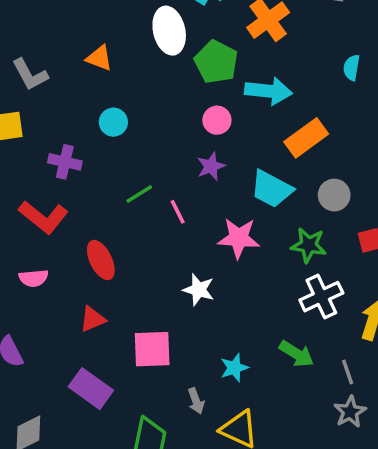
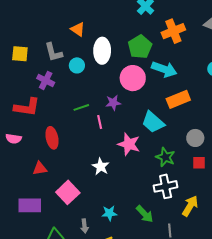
white ellipse: (169, 31) -> (102, 51), moved
gray L-shape: (30, 75) -> (53, 52), moved
pink circle: (217, 120) -> (133, 78), size x1.6
purple star: (211, 166) -> (113, 103), moved
gray circle: (334, 195) -> (195, 138), moved
red L-shape: (43, 217) -> (27, 107), turned -44
pink square: (152, 349) -> (68, 192), turned 35
purple rectangle: (91, 389) -> (30, 205), turned -50

